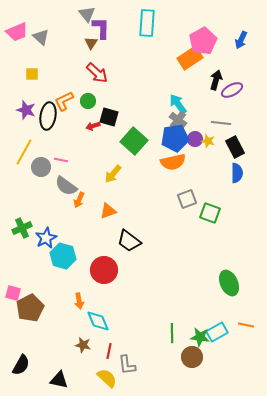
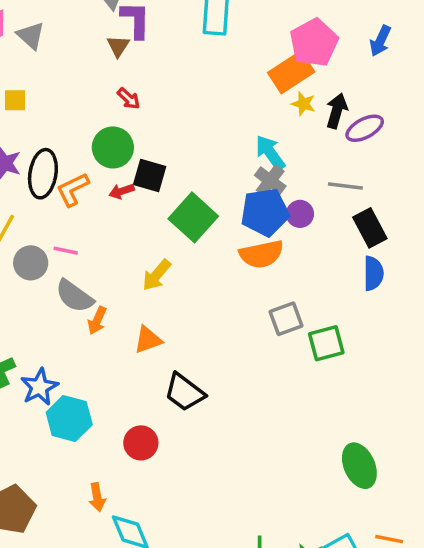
red arrow: (97, 73) -> (129, 99), size x0.6
orange L-shape: (64, 101) -> (73, 189), moved
green circle: (88, 101) -> (113, 147), size x1.5
yellow star: (208, 141) -> (303, 104), moved
green square: (210, 213) -> (326, 343), turned -35
red circle: (104, 270) -> (141, 443), size x0.7

